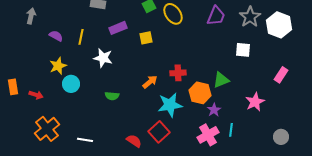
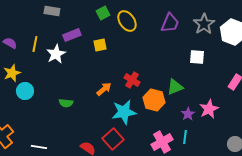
white star: (103, 58) -> (56, 54), moved, turned 30
red cross: (178, 73) -> (132, 80), turned 35
purple star: (214, 110) -> (188, 114), moved

